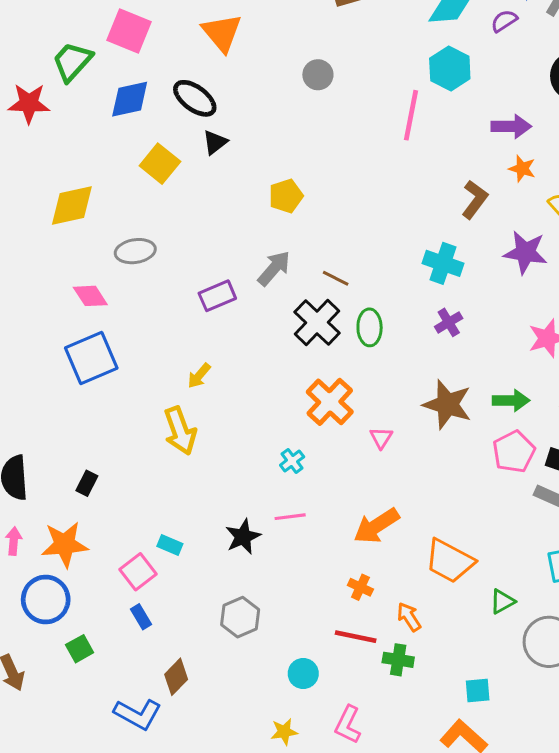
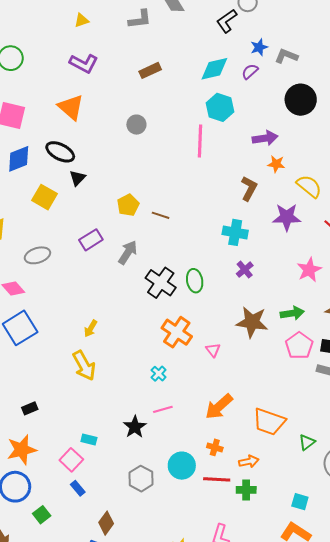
brown line: (336, 278) -> (161, 215), moved
purple rectangle: (217, 296) -> (91, 240), moved
black rectangle: (87, 483) -> (30, 408), turned 49
orange arrow: (409, 617) -> (249, 461), turned 120
cyan circle: (303, 674) -> (182, 466), moved, size x1.4
cyan square: (478, 690) -> (300, 502), turned 30

